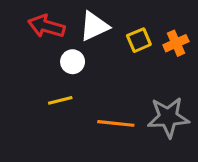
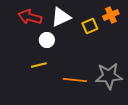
orange cross: (176, 43) -> (111, 15), moved

